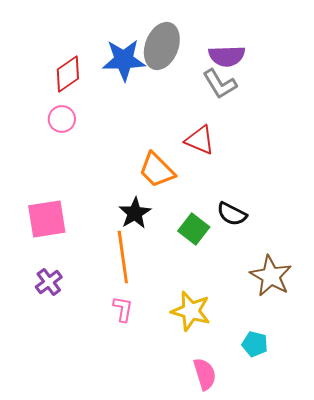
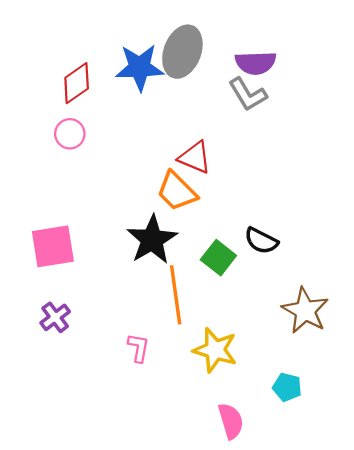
red triangle: (200, 140) -> (195, 157), moved
black star: (135, 213) -> (152, 240), size x1.4
orange line: (123, 257) -> (176, 295), moved

